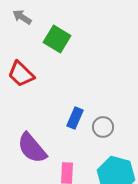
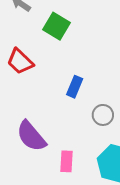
blue rectangle: (75, 118) -> (75, 87), moved

